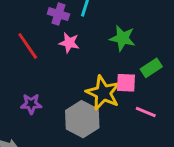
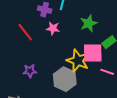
green star: (123, 38) -> (89, 23), turned -30
pink square: (126, 83) -> (93, 53), size x1.5

